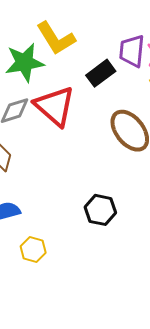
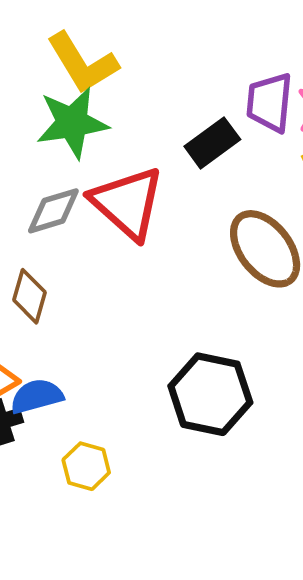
yellow L-shape: (56, 38) -> (82, 63), moved
black hexagon: (100, 210) -> (210, 394), size x1.4

